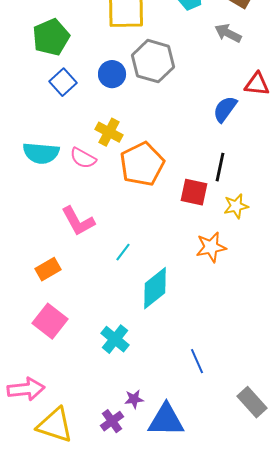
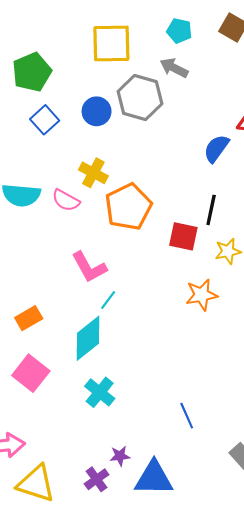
gray arrow: (228, 33) -> (174, 68), moved
pink L-shape: (78, 221) -> (89, 267), moved
cyan diamond: (155, 288) -> (88, 338), moved

